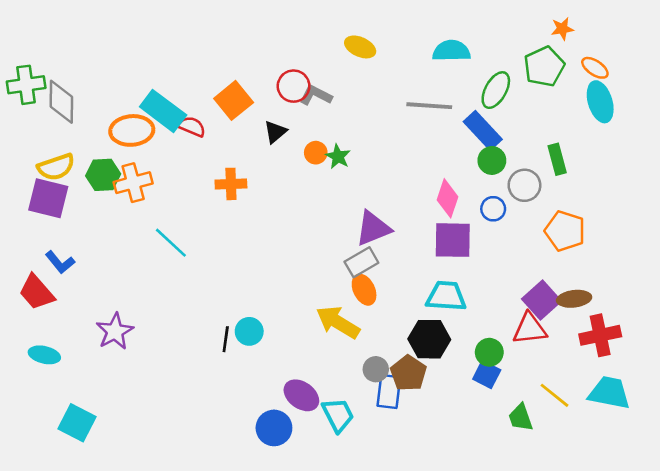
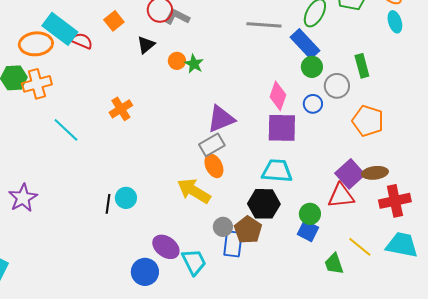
orange square: (234, 100) -> (114, 21), size x0.7
cyan ellipse: (600, 102) -> (395, 22), size x0.7
orange cross: (231, 184) -> (121, 109), moved, turned -30

